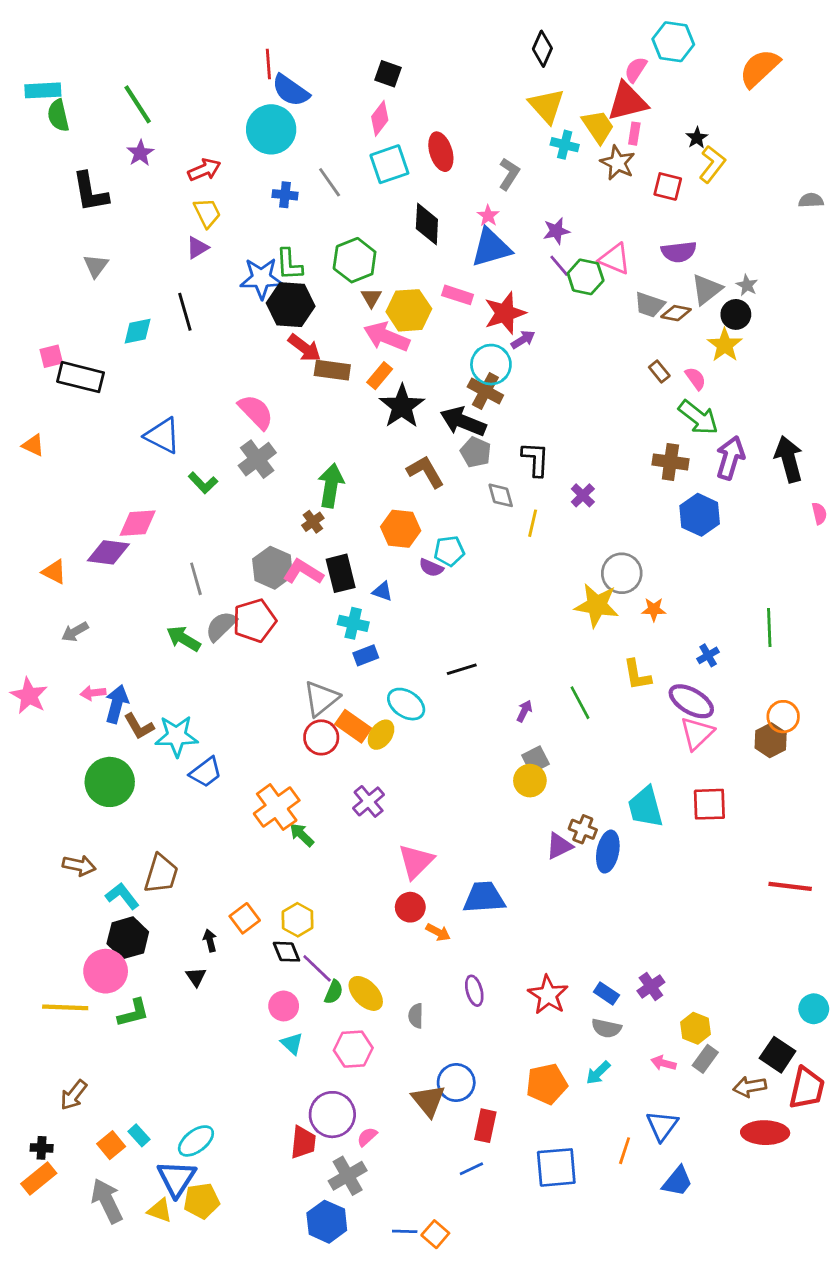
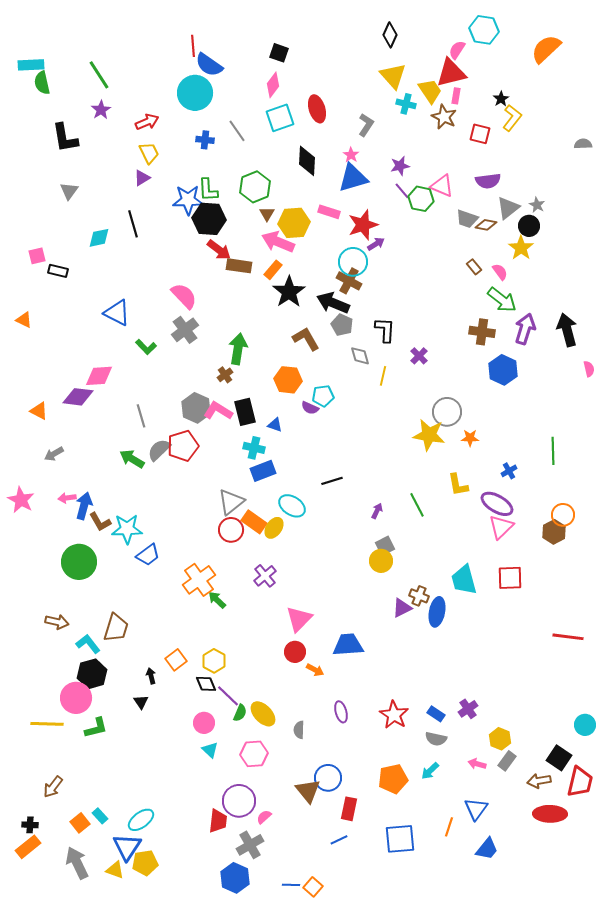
black rectangle: (80, 377) -> (58, 271), size x0.6
blue rectangle: (366, 655) -> (263, 471), size x1.4

